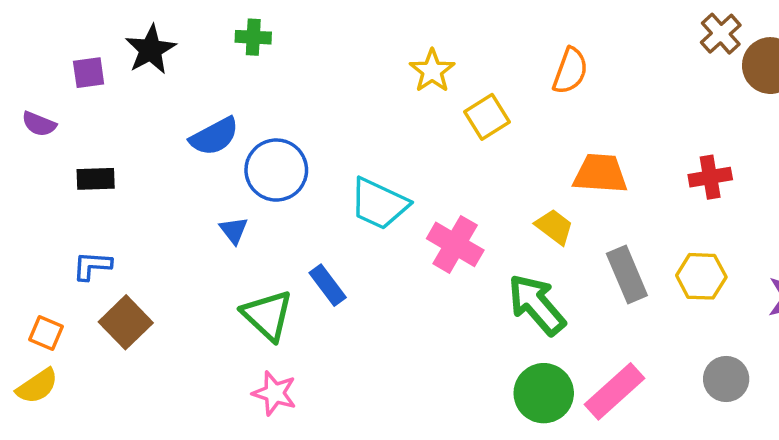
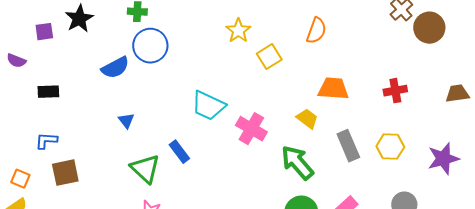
blue circle: (276, 170) -> (150, 46), moved
brown square: (126, 322) -> (65, 173), turned 32

